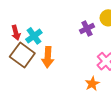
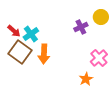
red arrow: (16, 33) -> (14, 31), turned -32

